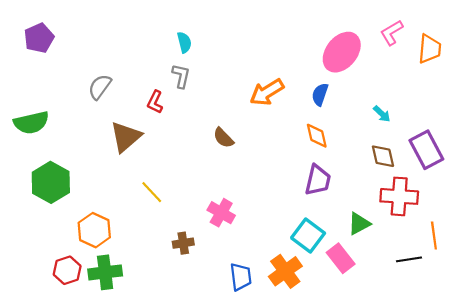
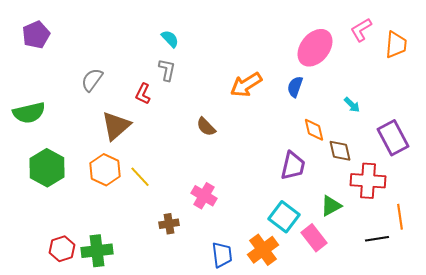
cyan semicircle: (184, 42) -> (170, 39), turned -30
orange diamond: (317, 136) -> (314, 130), moved
brown diamond: (383, 156) -> (340, 151), moved
orange hexagon: (94, 230) -> (105, 170), moved

